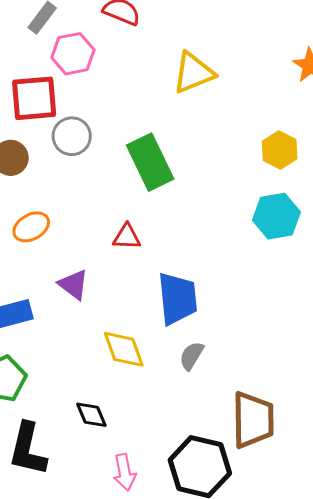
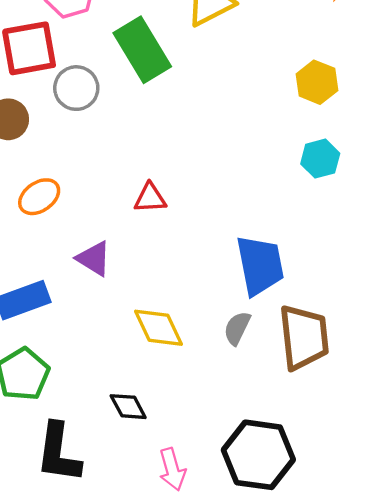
green rectangle: (150, 162) -> (142, 50), moved
cyan hexagon: (276, 216) -> (320, 159), size x0.7
blue trapezoid: (177, 299) -> (260, 265), moved
brown trapezoid: (253, 420) -> (304, 337), moved

